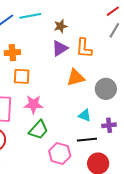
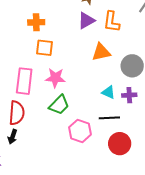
purple cross: (109, 125) -> (129, 95), moved

